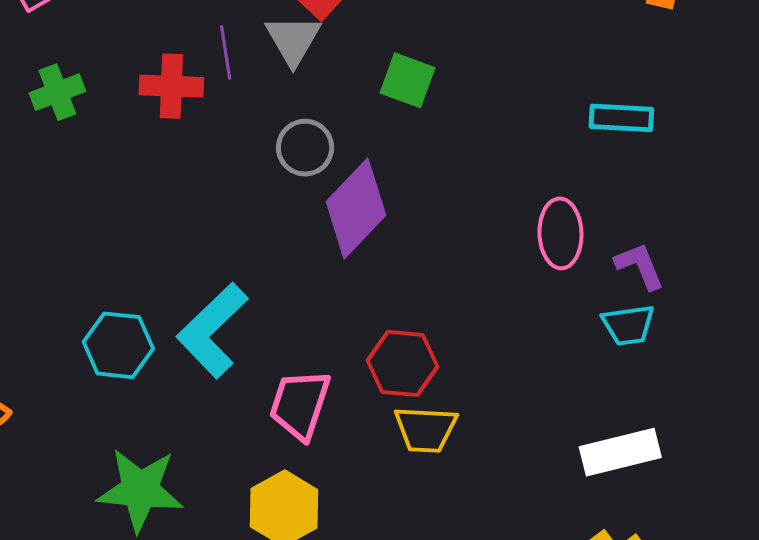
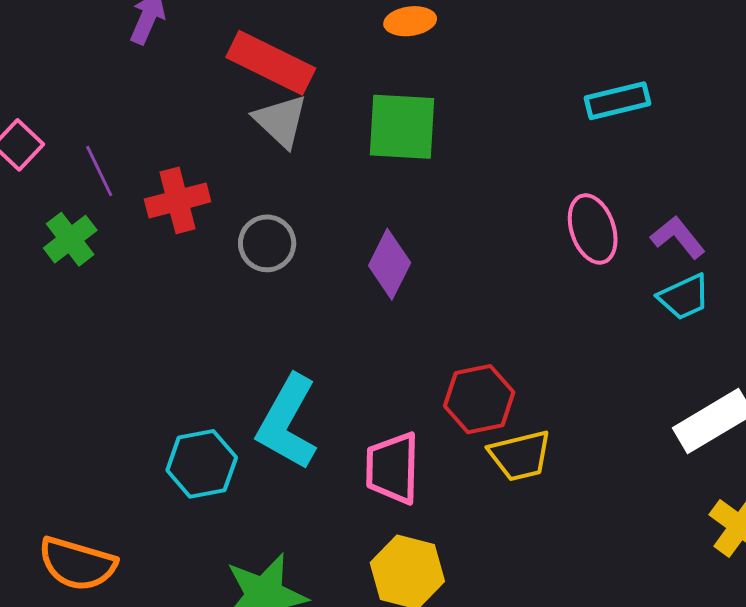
purple line: (226, 52) -> (99, 171), moved
green square: (408, 80) -> (402, 127), size x1.4
gray circle: (305, 148) -> (267, 243), moved
purple diamond: (356, 208) -> (390, 264), size x0.7

